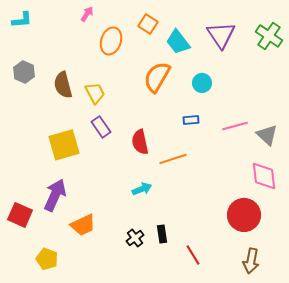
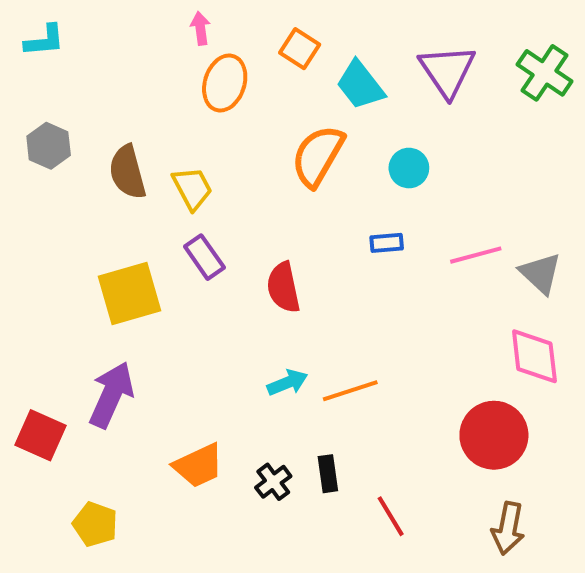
pink arrow: (87, 14) -> (200, 28), moved, turned -42
orange line: (173, 159) -> (350, 391), moved
orange trapezoid: (83, 225) -> (198, 466), moved

